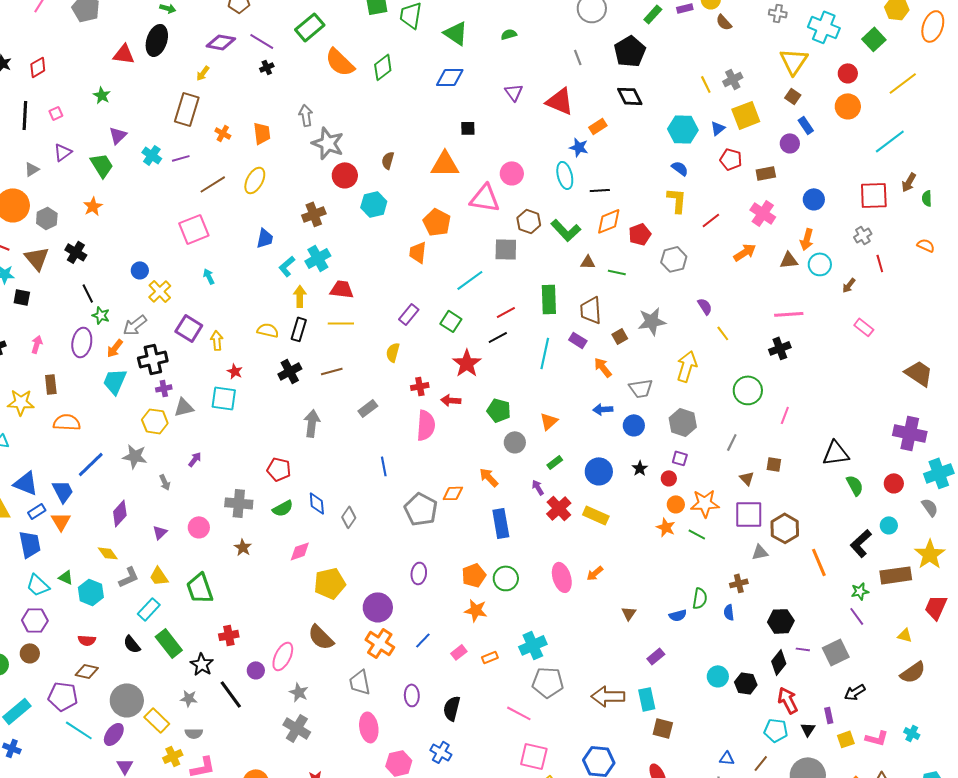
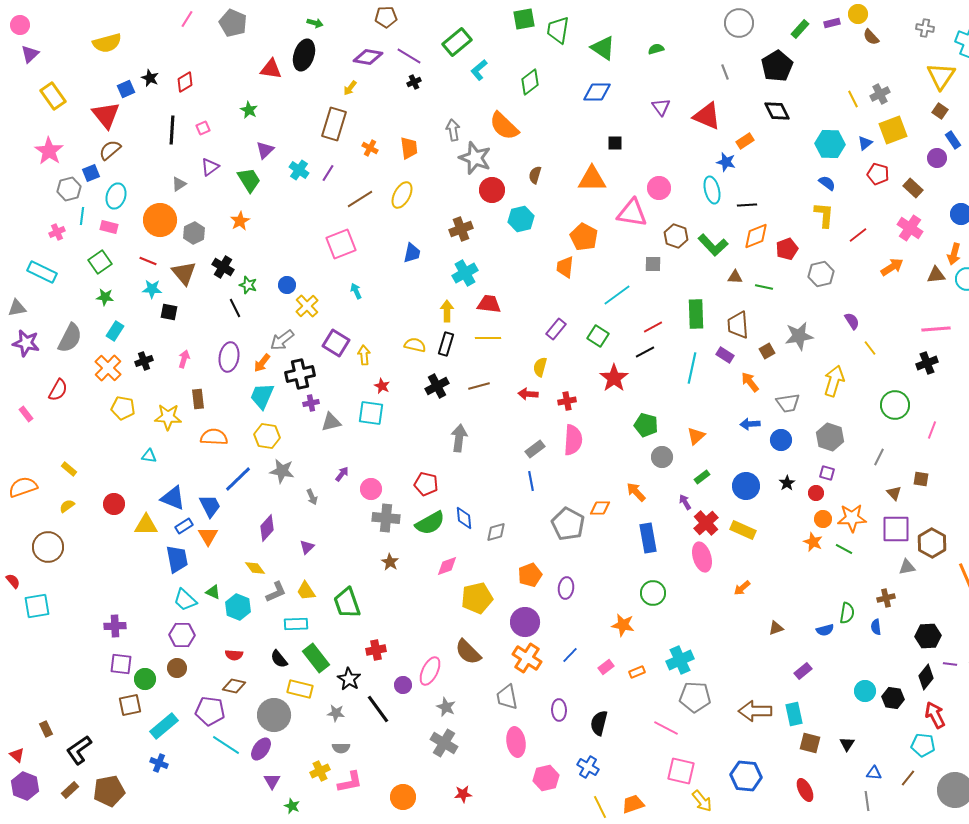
orange semicircle: (340, 62) -> (504, 126), moved
purple line: (181, 158) -> (328, 173), turned -42
brown rectangle: (766, 173) -> (913, 188), turned 54
gray square: (506, 249) -> (653, 264), size x0.7
cyan L-shape: (287, 266) -> (479, 70), moved
green star: (101, 315) -> (248, 285), moved
red arrow: (451, 400) -> (528, 394), moved
gray rectangle: (368, 408) -> (535, 449), moved
yellow hexagon: (155, 421) -> (267, 436), moved
green semicircle: (283, 508) -> (430, 523), size x1.4
gray diamond: (349, 517) -> (496, 532), turned 40
pink circle: (199, 527) -> (371, 489), moved
orange pentagon: (474, 575) -> (530, 575), moved
pink ellipse: (562, 577) -> (702, 557), moved
cyan rectangle: (149, 609) -> (296, 624), turned 45
brown triangle: (629, 613) -> (776, 628), turned 35
yellow rectangle: (157, 720) -> (300, 689), moved, turned -30
black triangle: (808, 729) -> (847, 744), moved

